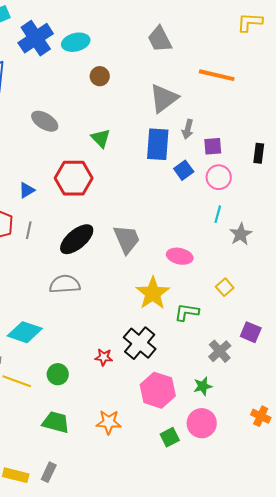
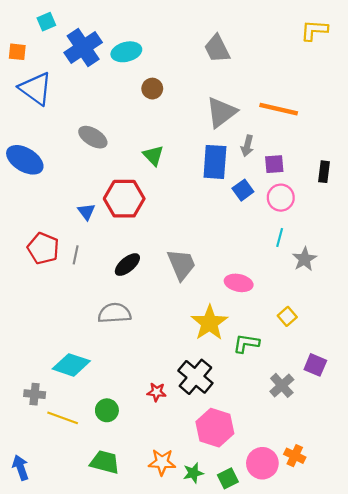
orange line: (217, 75) -> (279, 109), moved
blue triangle: (27, 190) -> (86, 212), moved, turned -36
black ellipse: (77, 239) -> (127, 265), size x0.7
green star: (203, 386) -> (193, 473), moved
orange cross: (261, 416) -> (295, 456), moved

